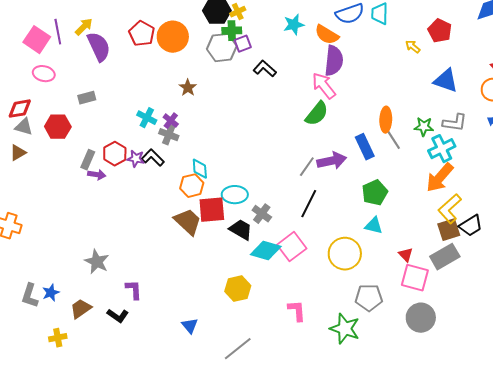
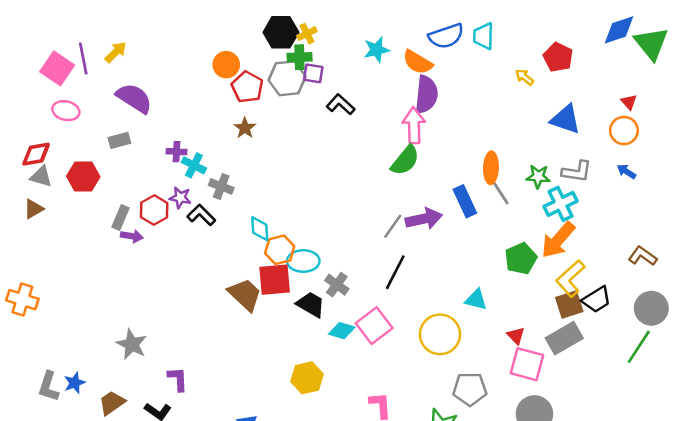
red pentagon: (142, 34) -> (247, 87), moved
orange circle: (173, 37) -> (226, 65), size x0.7
purple square: (243, 44) -> (313, 73), turned 30
purple semicircle: (99, 47) -> (134, 98), moved, turned -32
pink arrow: (324, 86) -> (414, 126), turned 36
purple cross: (171, 121) -> (176, 152), moved, turned -35
purple star: (136, 159) -> (180, 198), moved
orange hexagon: (192, 186) -> (280, 250), moved
green pentagon: (375, 193) -> (521, 259), moved
cyan diamond: (266, 251) -> (342, 331), size x0.7

